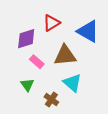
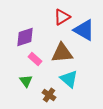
red triangle: (51, 23) -> (62, 17), moved

